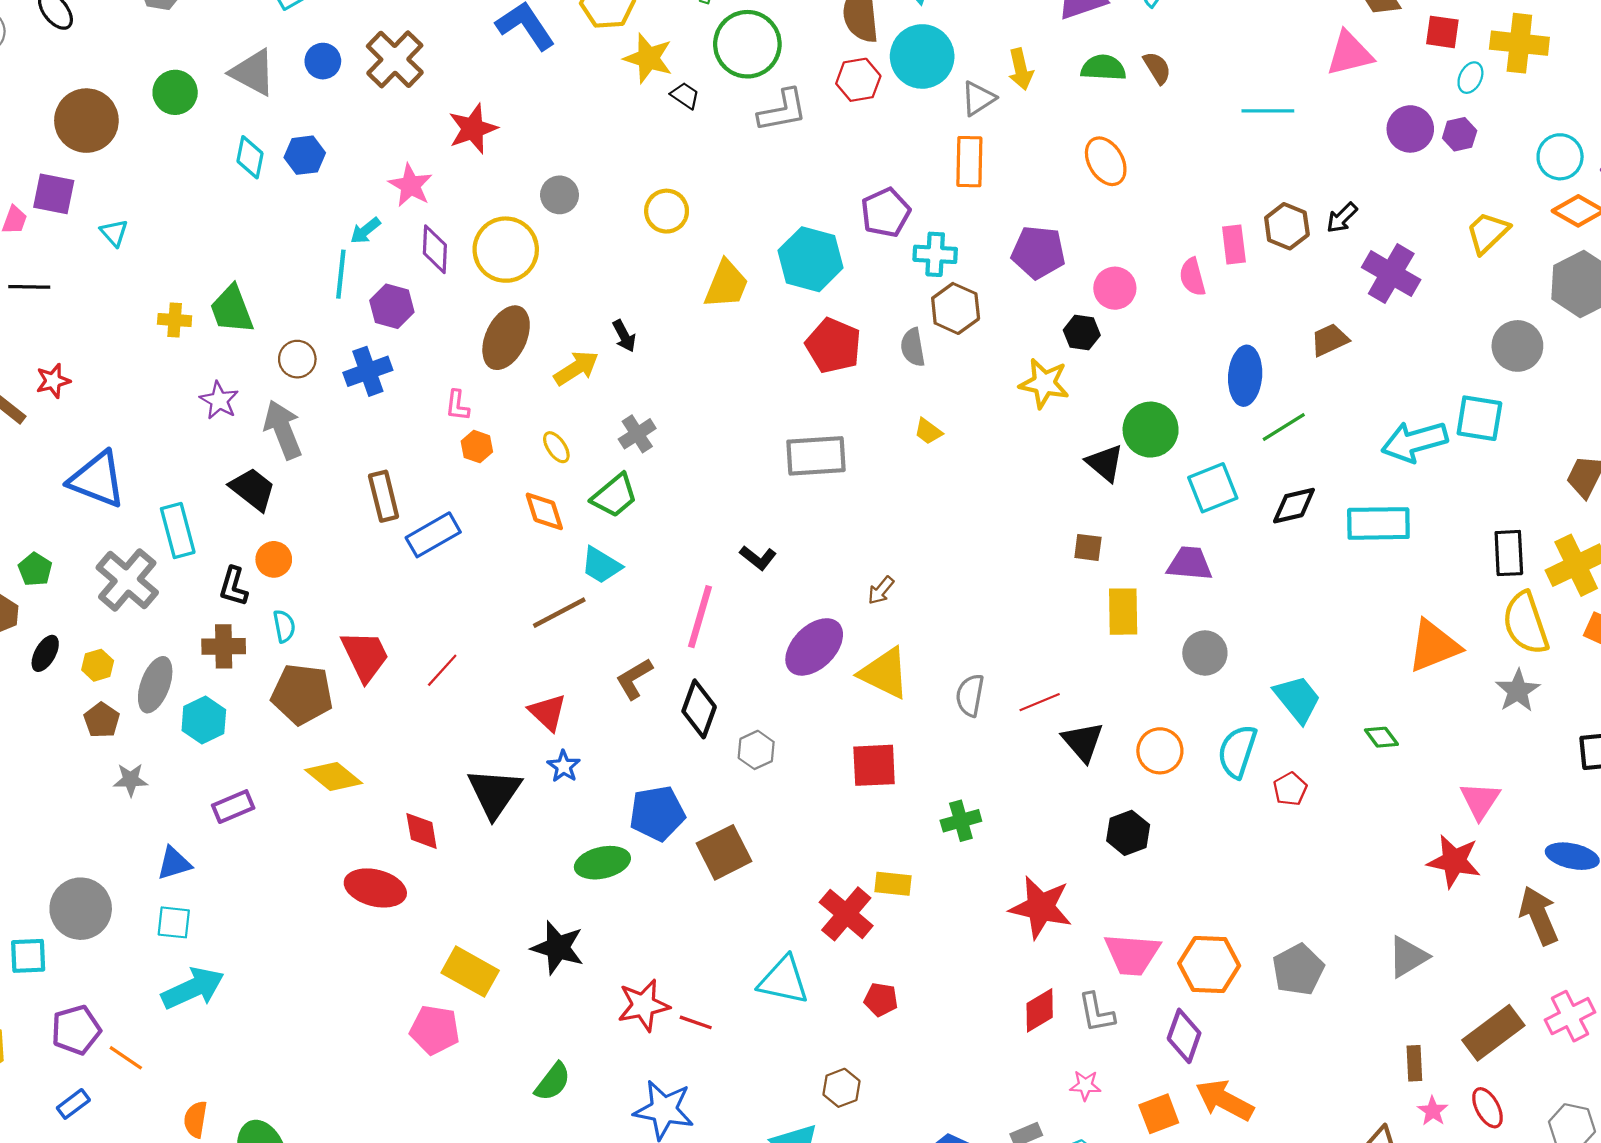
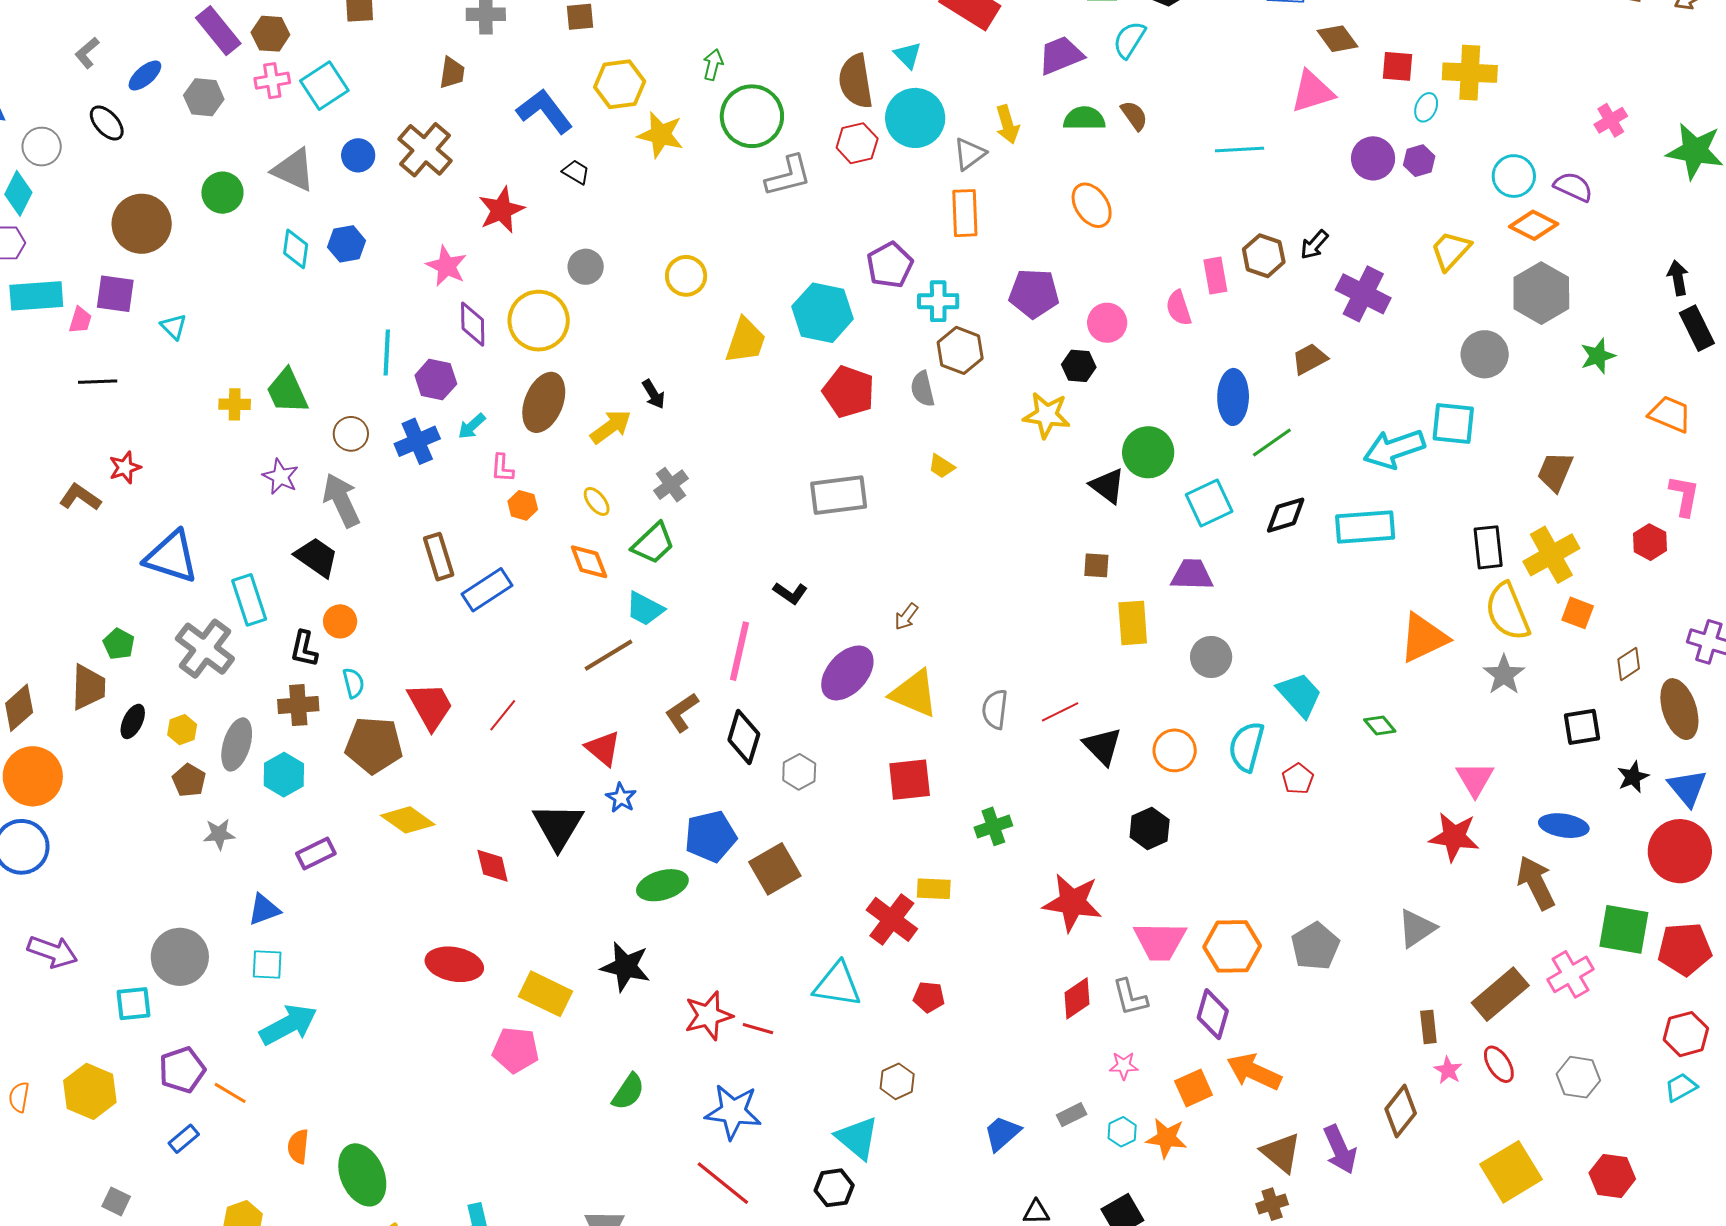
black trapezoid: (685, 96) -> (576, 172), moved
cyan arrow: (365, 231) -> (472, 426), moved
red ellipse: (375, 888) -> (454, 964), moved

